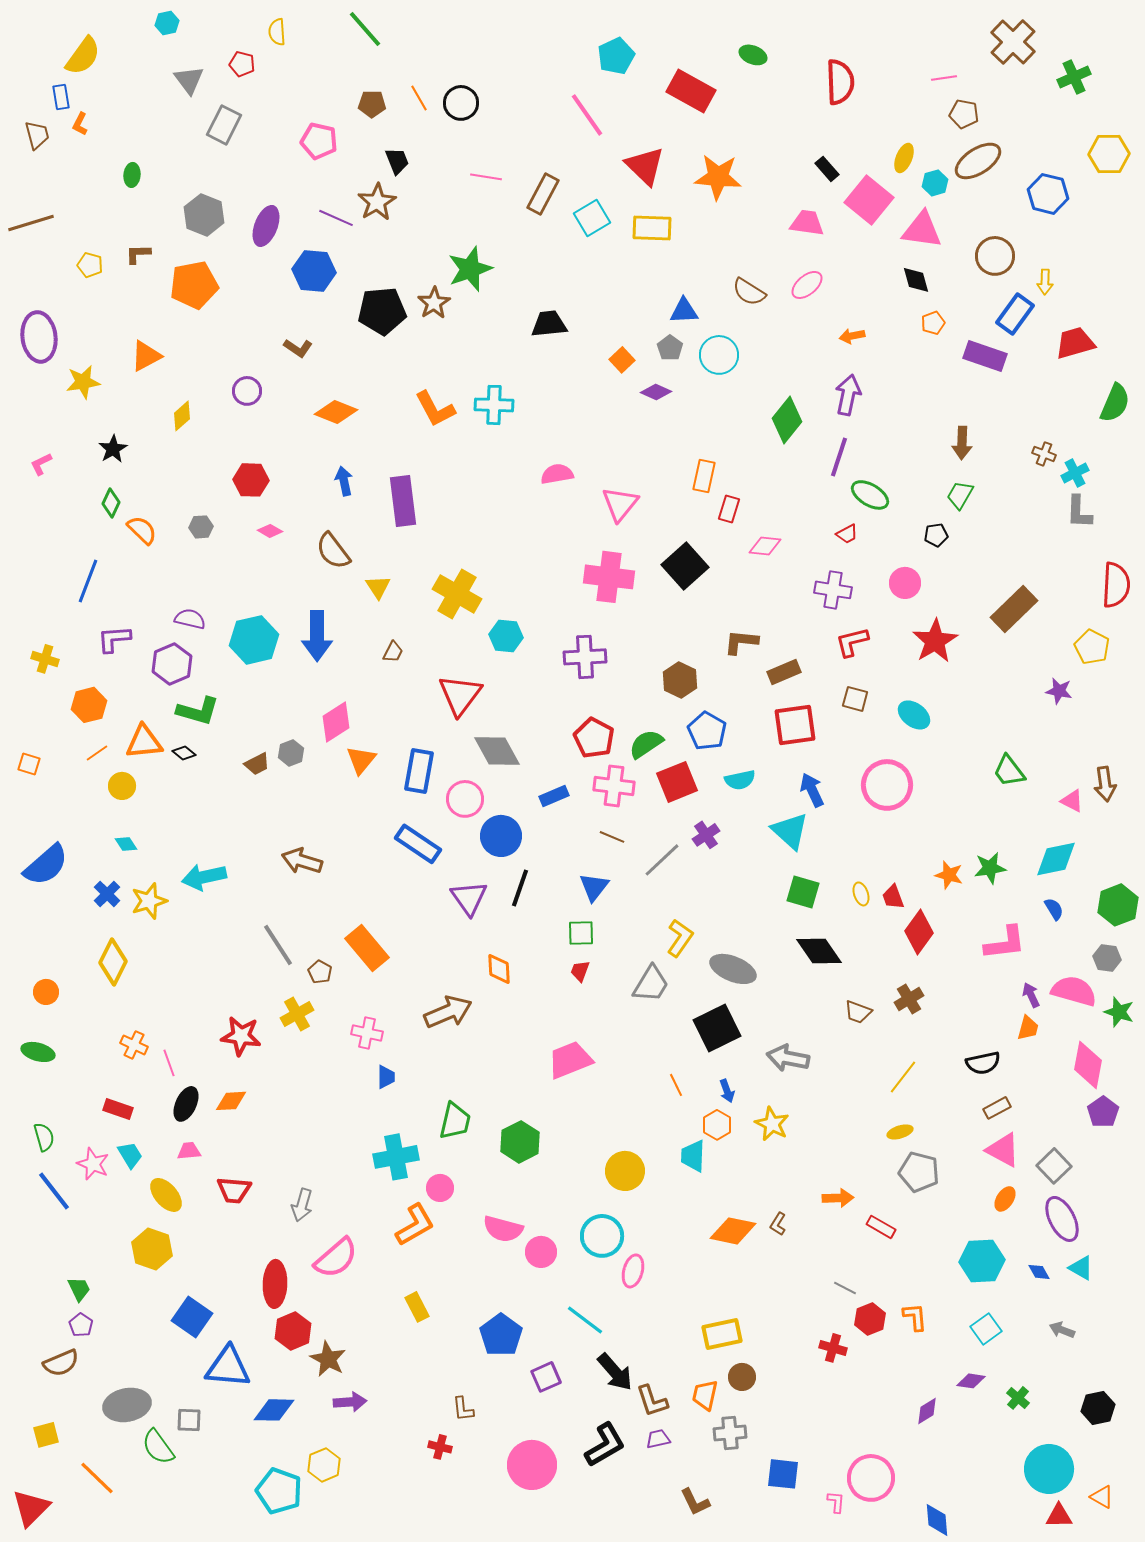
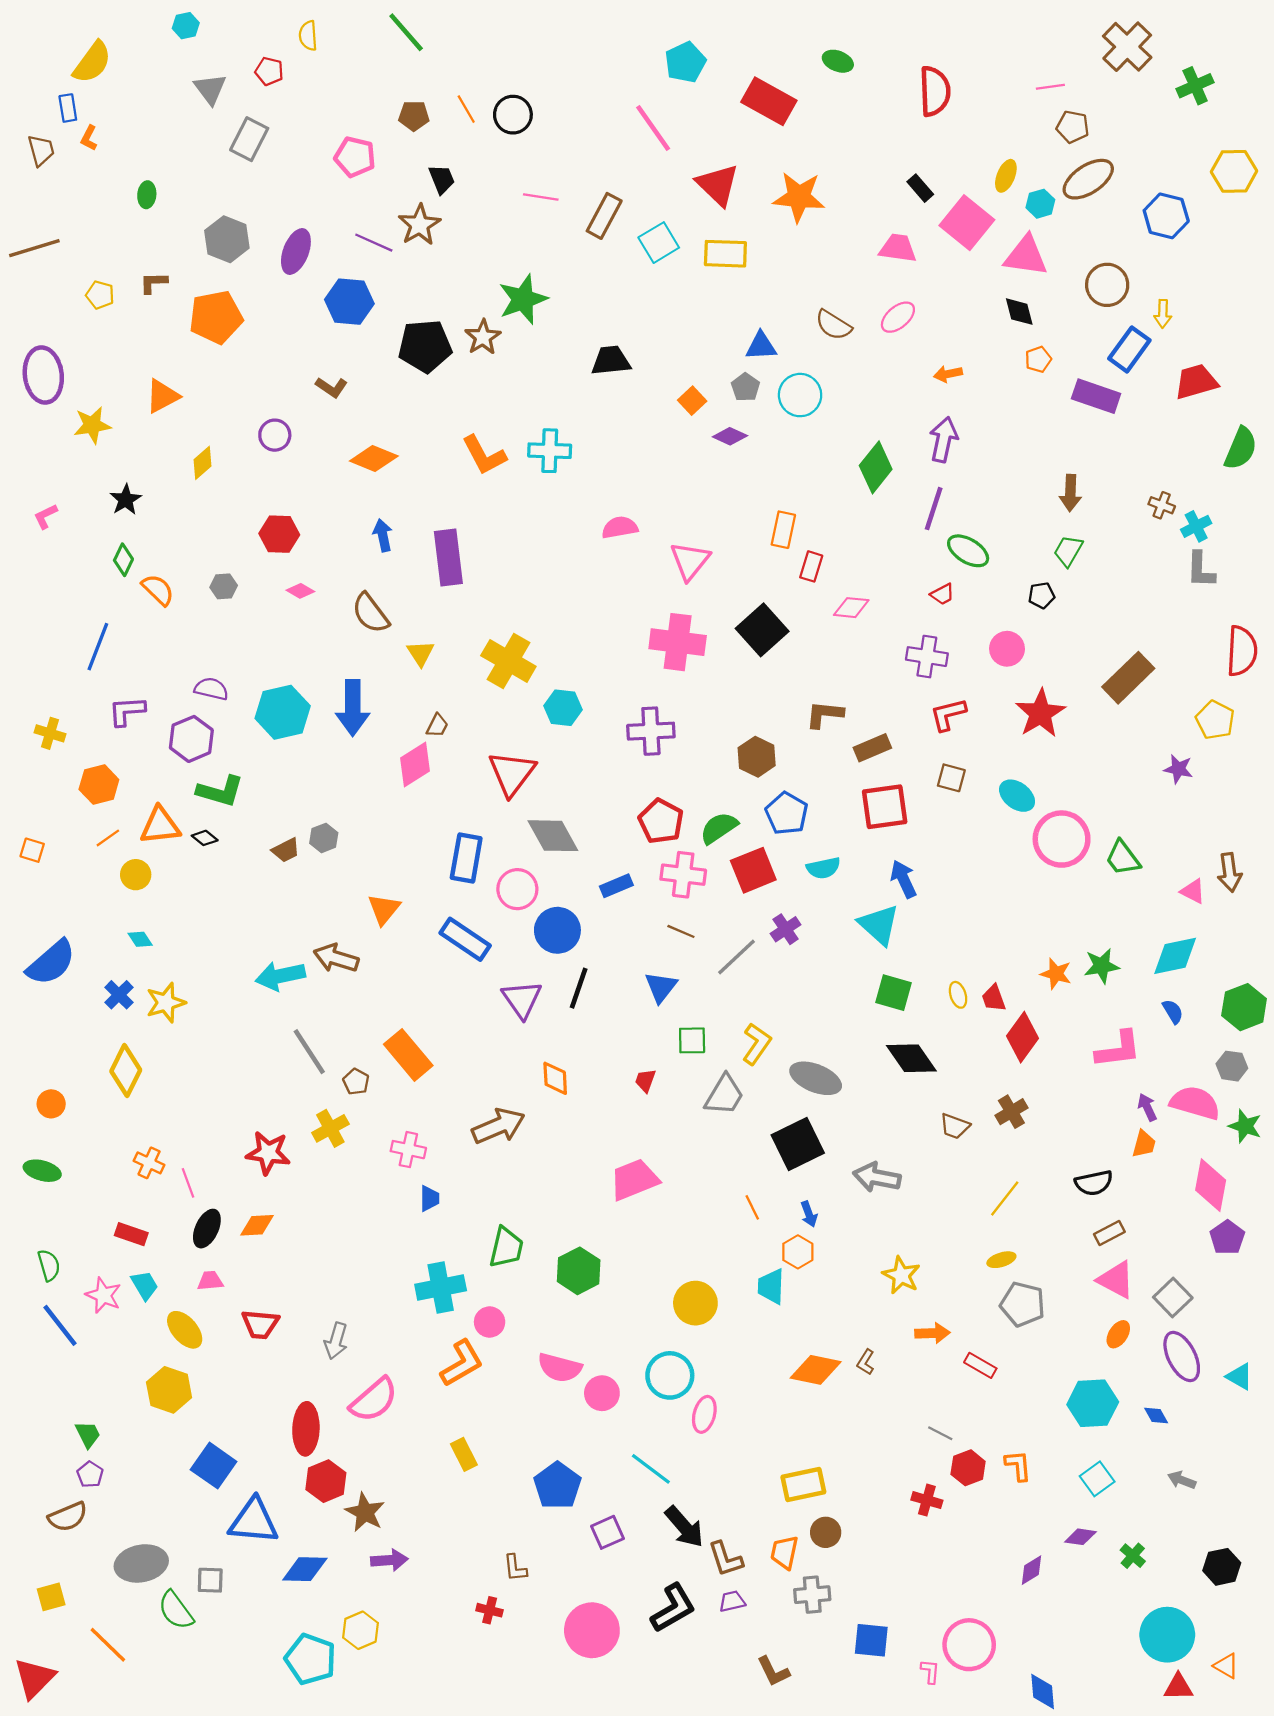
pink diamond: (336, 722) -> (415, 764), moved
orange triangle: (361, 760) -> (384, 909), moved
pink circle: (887, 785) -> (1062, 839), moved
cyan arrow: (204, 877) -> (280, 976), moved
green square: (581, 933) -> (692, 1040), moved
yellow star: (772, 1124) -> (901, 1275), moved
cyan triangle: (1081, 1268) -> (1240, 1377), moved

